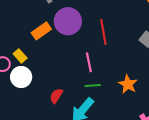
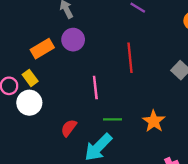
purple circle: (68, 21) -> (73, 40), moved, size x0.7
orange rectangle: (41, 31) -> (42, 49), moved
pink line: (89, 62) -> (95, 88), moved

